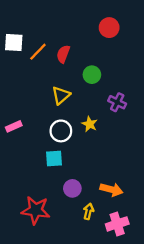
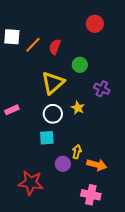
yellow triangle: (61, 95) -> (53, 83), size x1.4
yellow arrow: (88, 211) -> (77, 152), moved
pink cross: (117, 224) -> (91, 195), moved, turned 30

